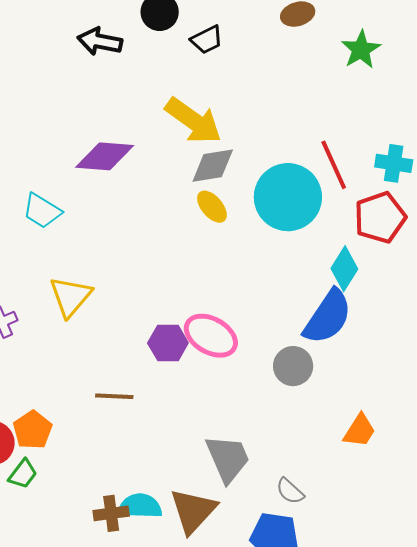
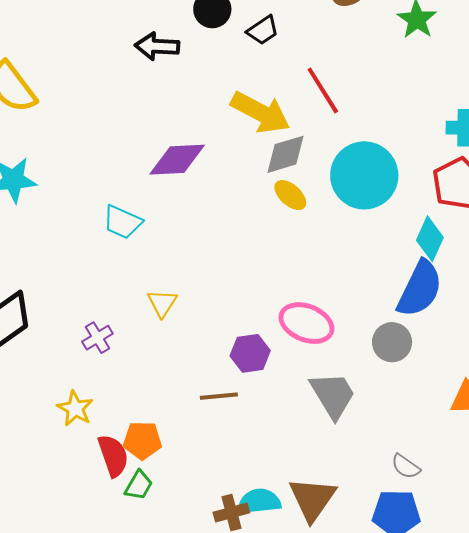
red line: (334, 165) -> (323, 90), moved
yellow triangle: (71, 297) -> (162, 303), size x0.7
purple hexagon: (168, 343) -> (250, 353), moved
orange pentagon: (33, 430) -> (142, 440), turned -30
gray trapezoid: (228, 459) -> (333, 395), moved

